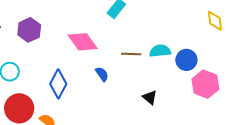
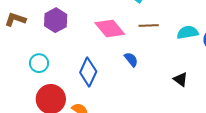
brown line: (131, 54) -> (149, 25), moved

